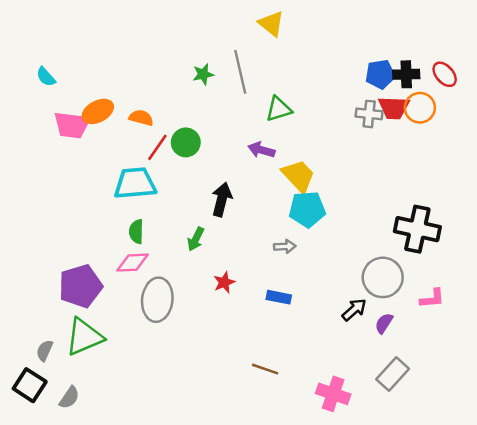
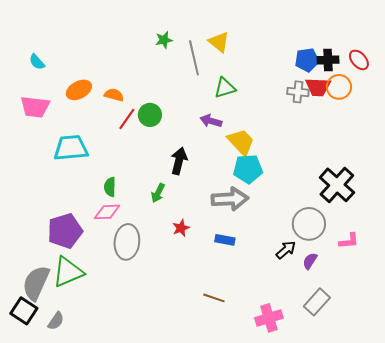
yellow triangle: (271, 24) -> (219, 42), moved
green star: (203, 74) -> (164, 40), moved
pink trapezoid: (72, 125) -> (35, 107), moved
cyan trapezoid: (135, 183) -> (71, 148), moved
black cross: (417, 229) -> (337, 185), turned 30
gray arrow: (285, 246) -> (230, 199), size x2.0
gray semicircle: (45, 350) -> (36, 283), size x2.0
pink cross: (333, 394) -> (269, 318), turned -36

